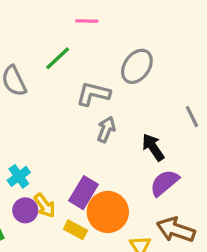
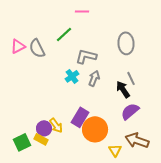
gray ellipse: (137, 66) -> (126, 43), moved, turned -40
gray line: (192, 117) -> (131, 78), moved
cyan cross: (19, 176) -> (72, 76), moved
yellow rectangle: (75, 230) -> (41, 139), moved

